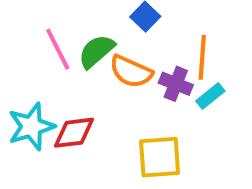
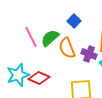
orange semicircle: (131, 72) -> (67, 48), turned 45
red diamond: (74, 133) -> (39, 78), turned 30

